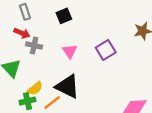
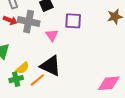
gray cross: (34, 45) -> (29, 22), moved, size x1.5
purple square: (106, 50) -> (73, 21), moved, turned 36

